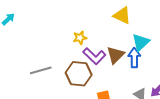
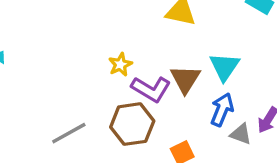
cyan triangle: (141, 42) -> (224, 67), moved
blue arrow: (134, 58) -> (222, 110), moved, turned 36

